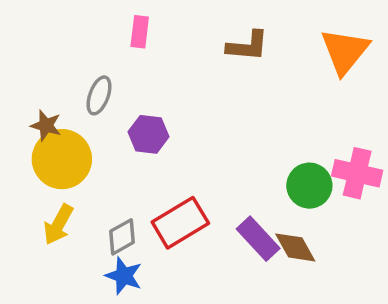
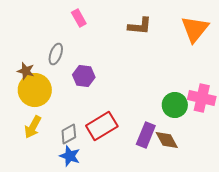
pink rectangle: (140, 32) -> (79, 18), turned -36
purple rectangle: (258, 239) -> (146, 135), turned 65

